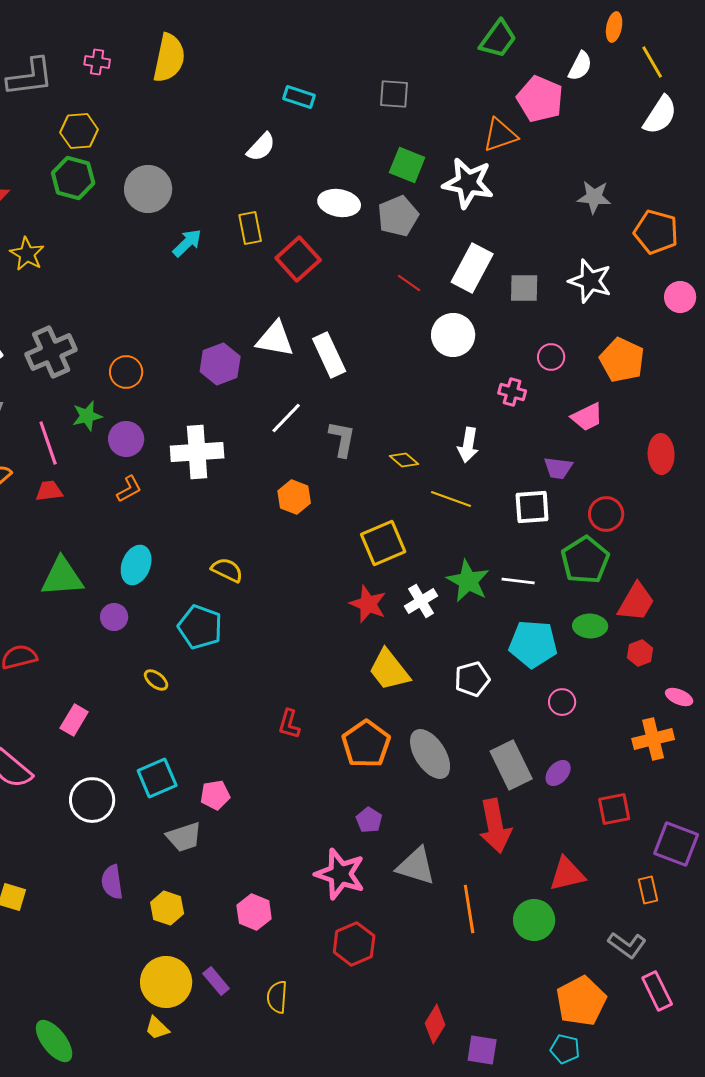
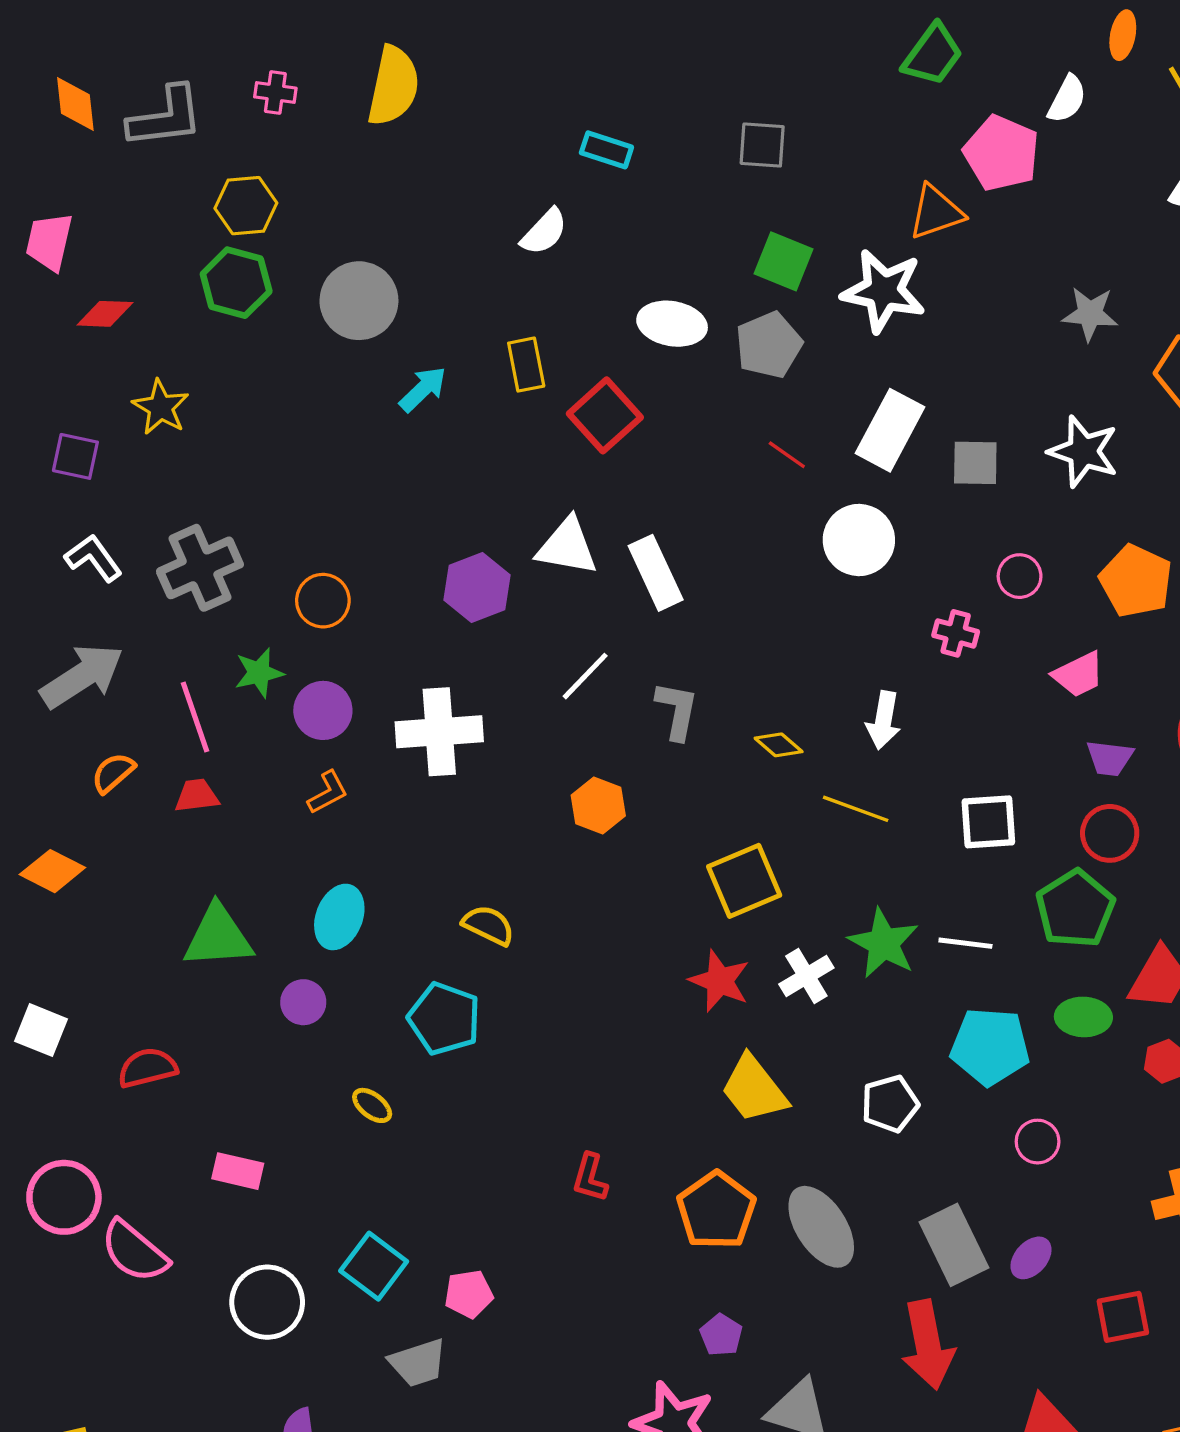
purple trapezoid: (558, 468) -> (1110, 758), moved
pink rectangle: (74, 720) -> (238, 1171), turned 72
cyan square: (157, 778) -> (374, 1266), turned -30

